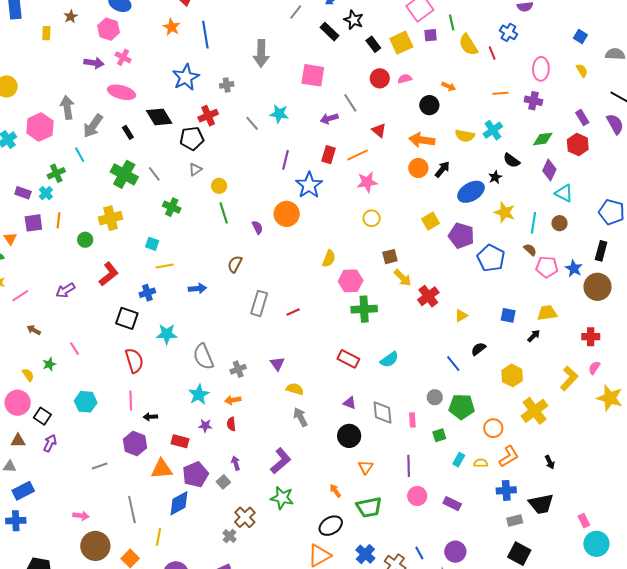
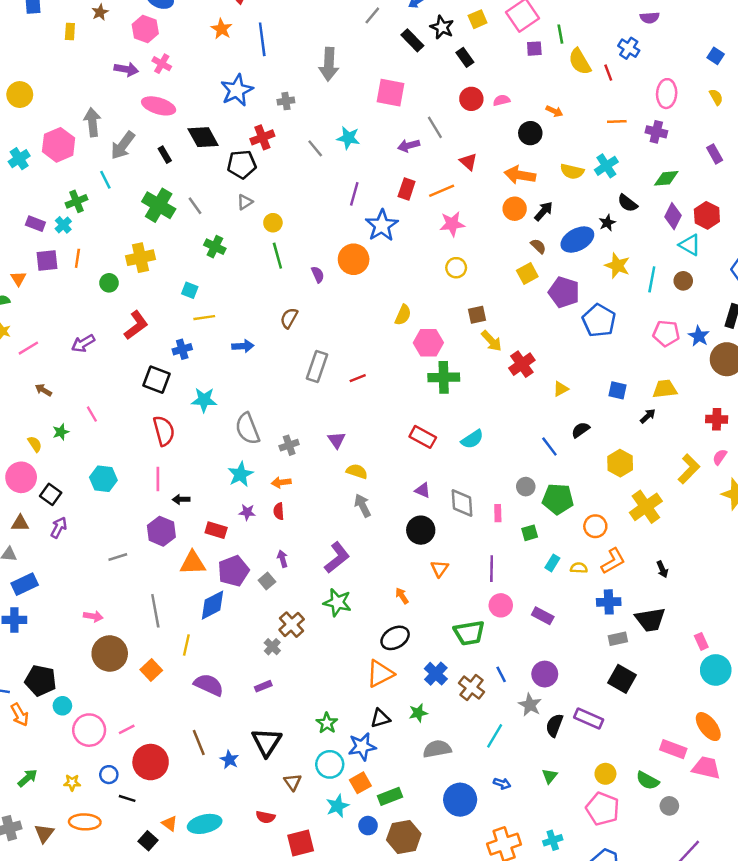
yellow square: (401, 43) -> (478, 19), moved, size x0.7
red hexagon: (578, 144) -> (707, 215), moved
brown semicircle: (530, 250) -> (538, 246), moved
green trapezoid: (369, 507) -> (469, 633), moved

